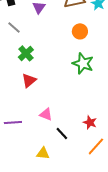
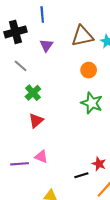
pink triangle: (46, 114) -> (41, 157), moved
black line: (62, 133) -> (81, 175), moved, turned -64

